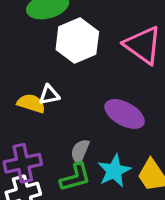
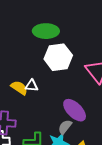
gray semicircle: (80, 151) -> (65, 127), moved

